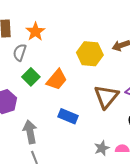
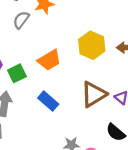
green square: (31, 77) -> (17, 73), moved

